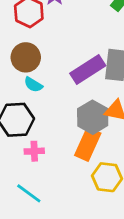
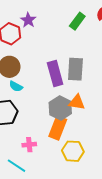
purple rectangle: (88, 70) -> (55, 73), turned -70
pink cross: (34, 151) -> (29, 145), moved

